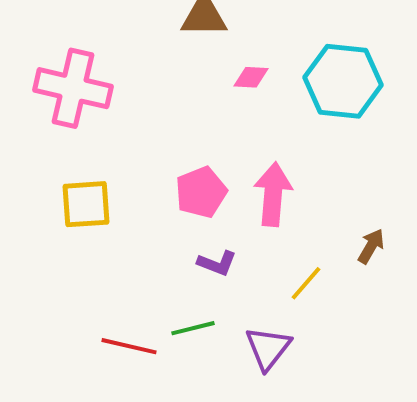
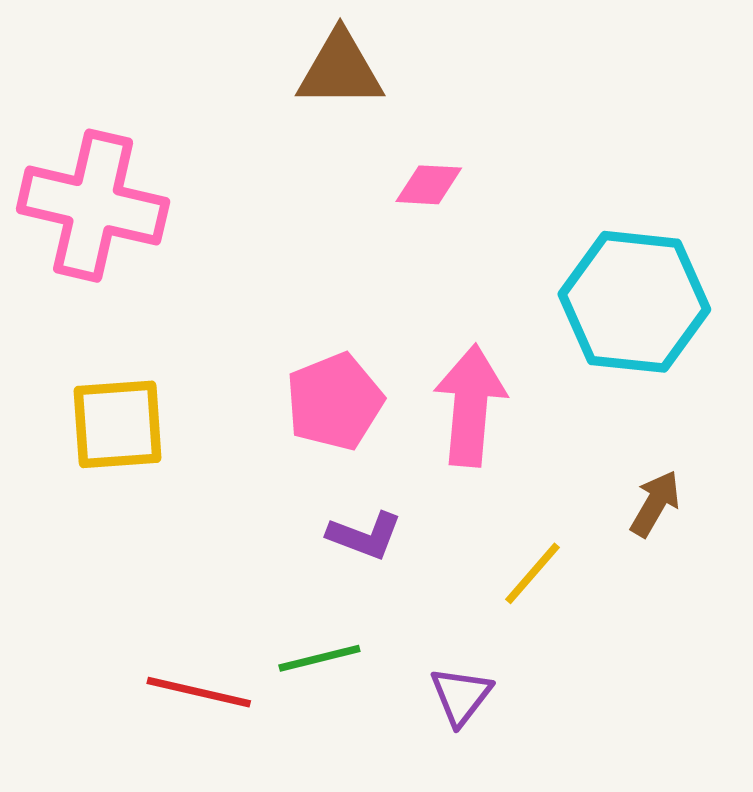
cyan hexagon: (343, 81) -> (634, 302), moved
purple triangle: (268, 348) -> (461, 696), size x0.7

